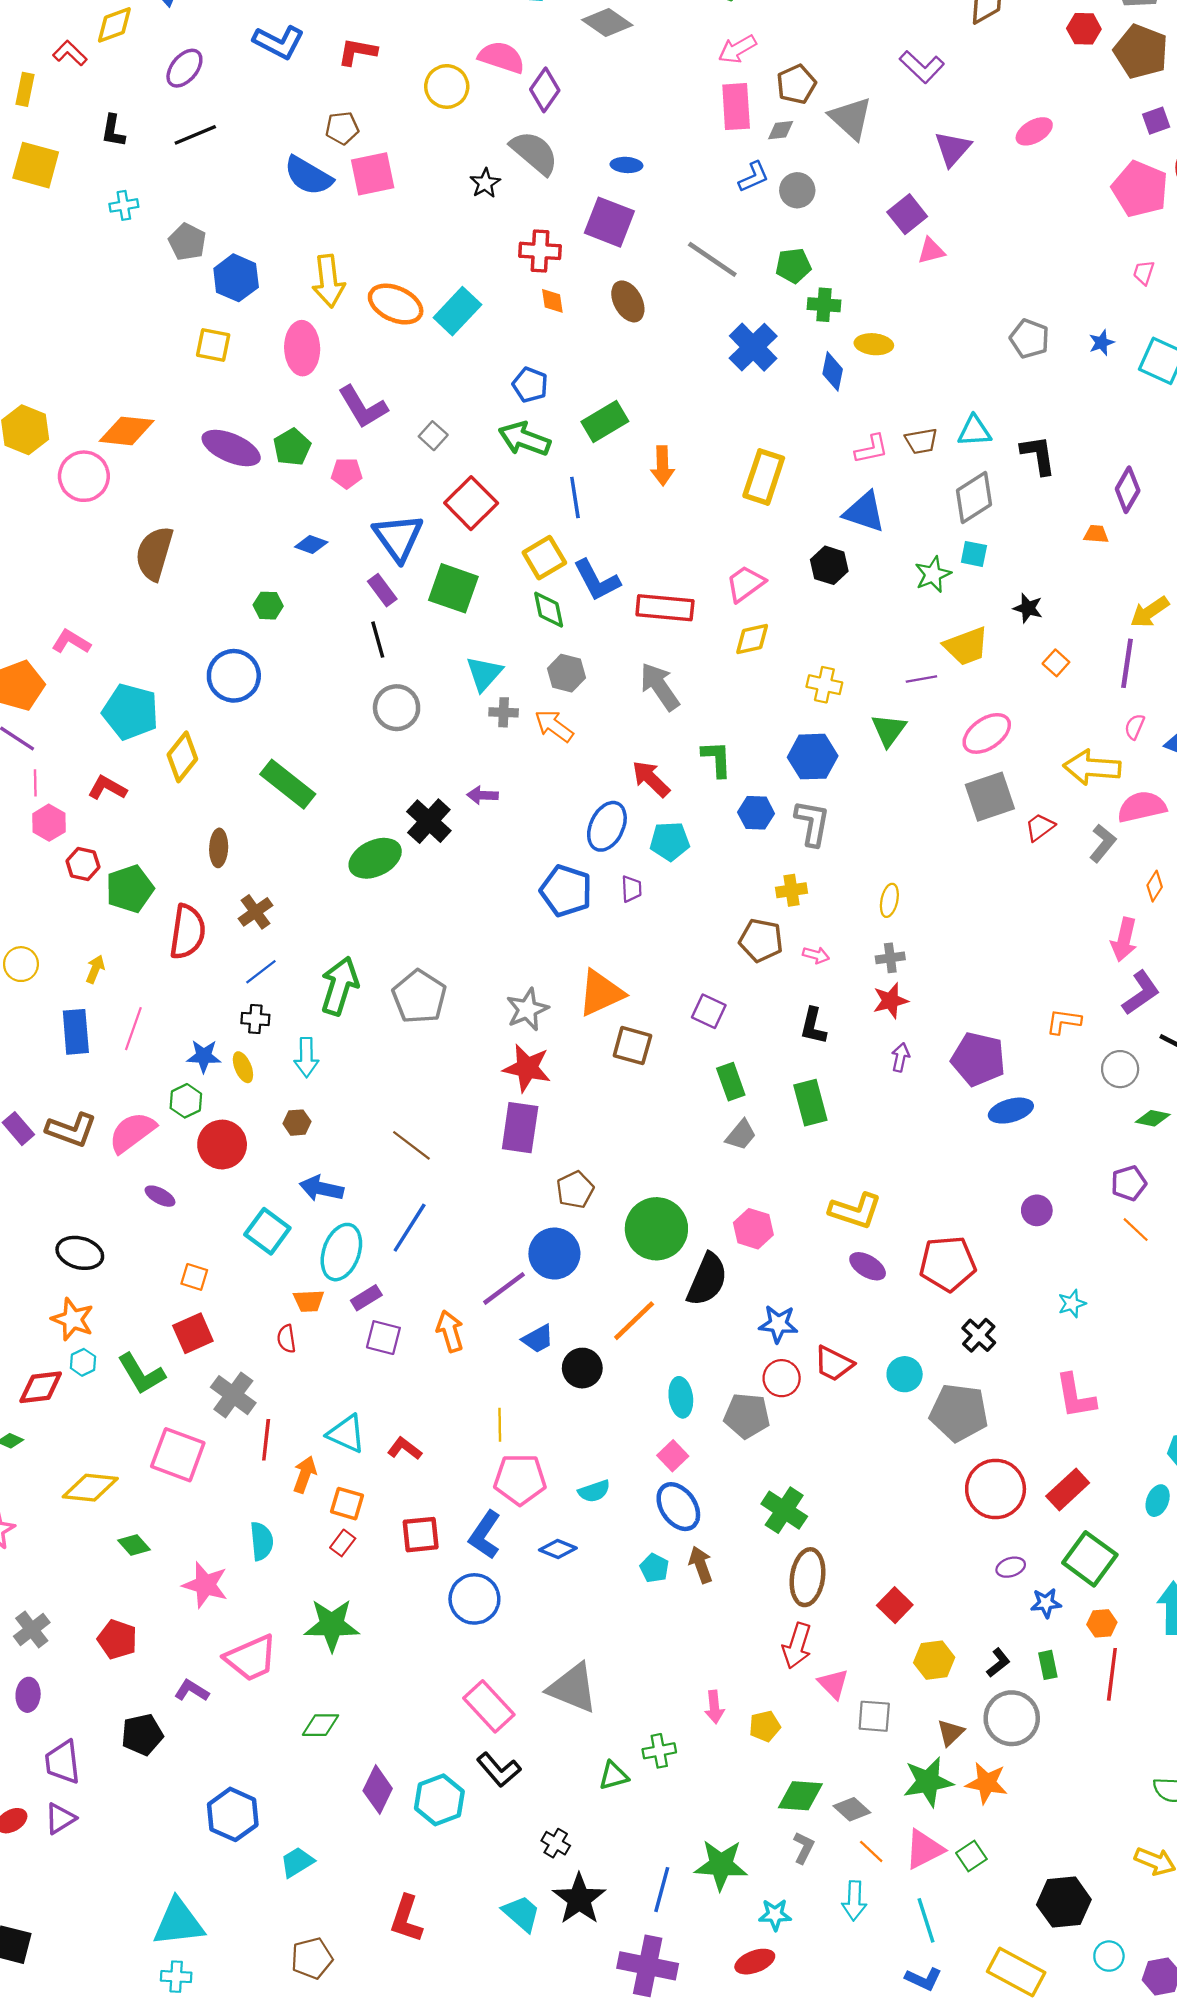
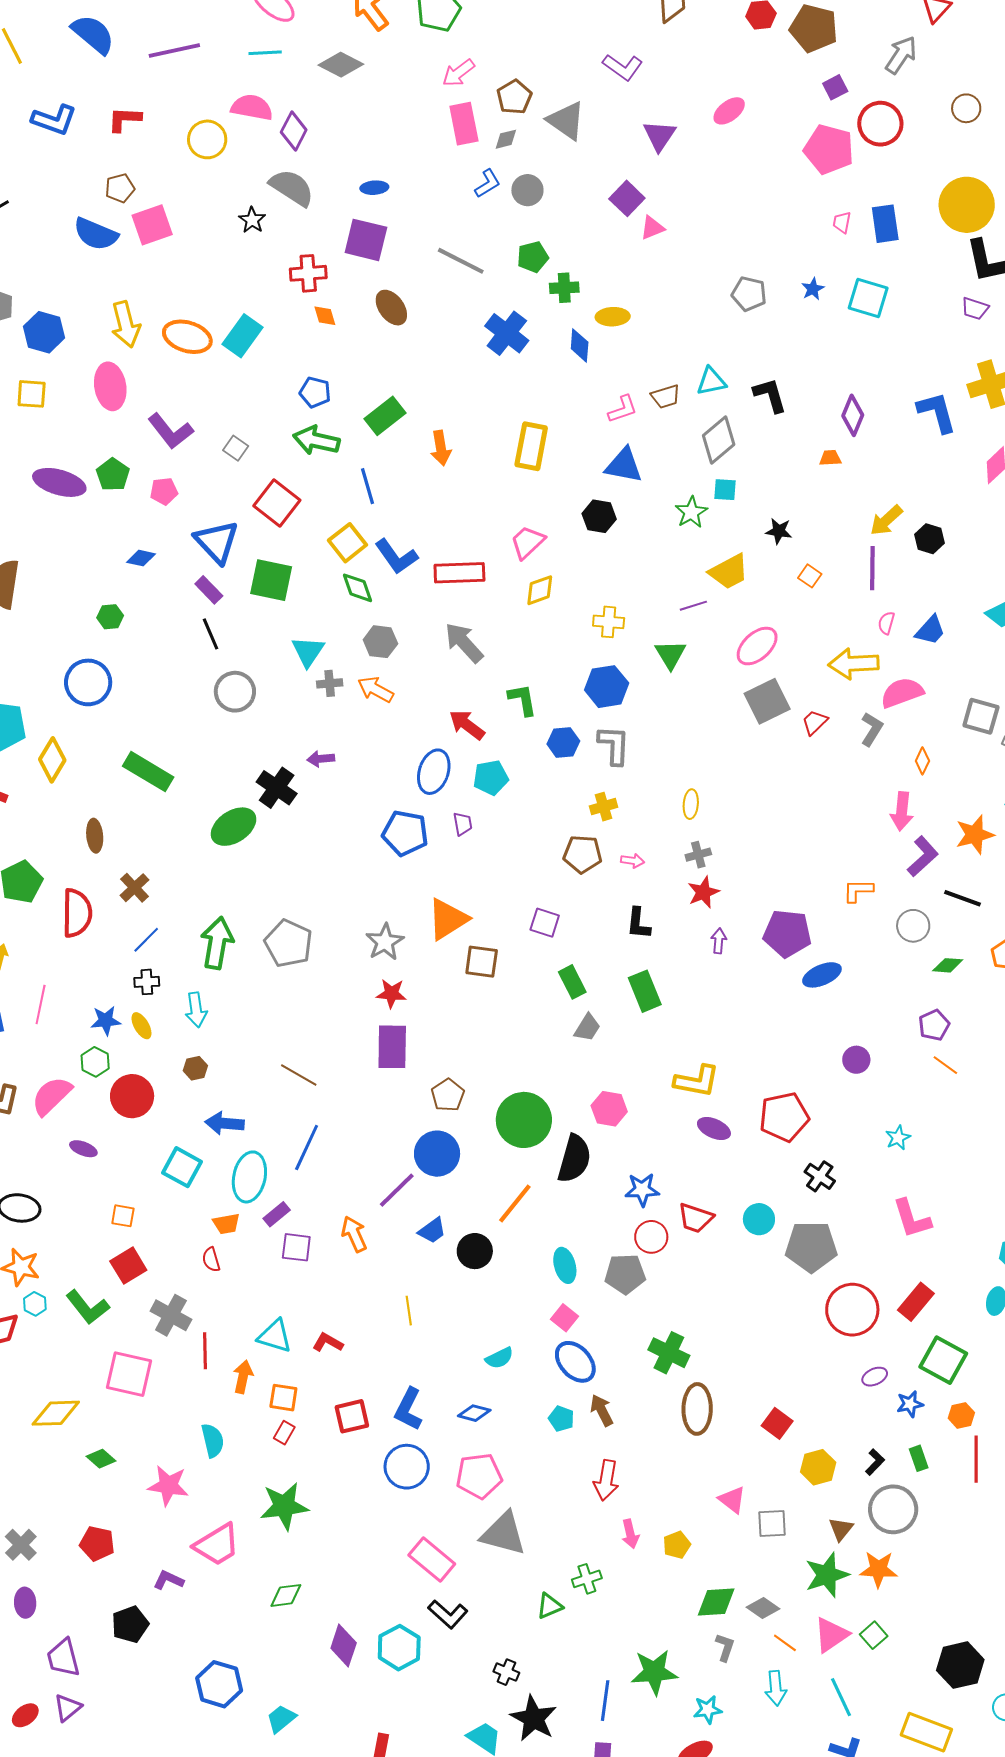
red star: (527, 1068) -> (391, 994), size x0.7
pink pentagon: (520, 1479) -> (479, 1476), moved
red arrow: (797, 1646) -> (606, 1480), moved

